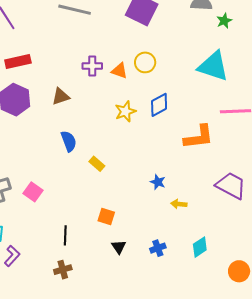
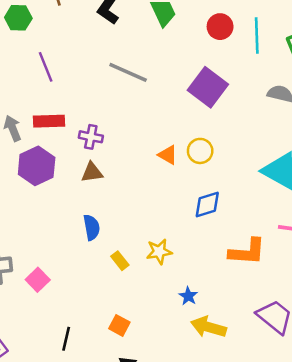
purple cross: (92, 66) -> (91, 137), moved
yellow star: (125, 111) -> (159, 252), moved
yellow arrow: (179, 204) -> (208, 327), size x1.8

